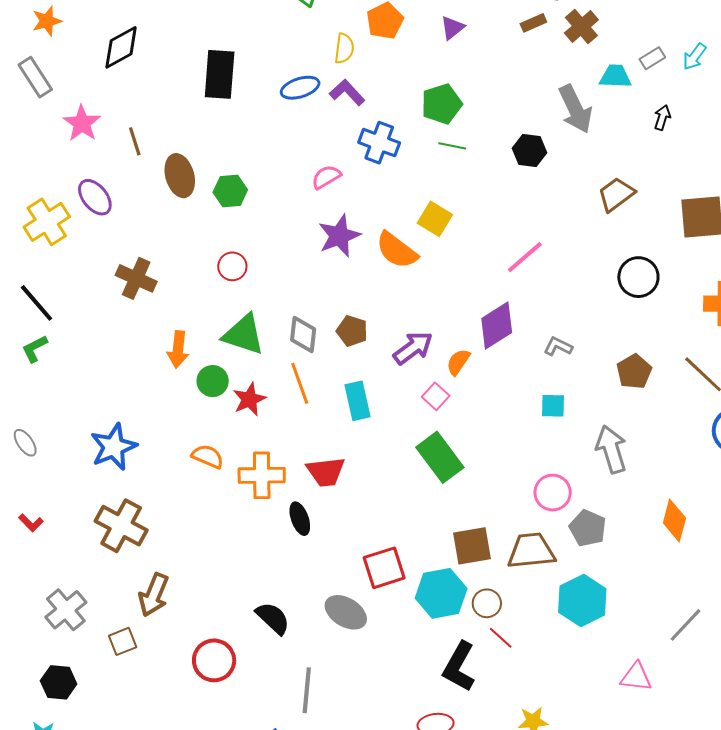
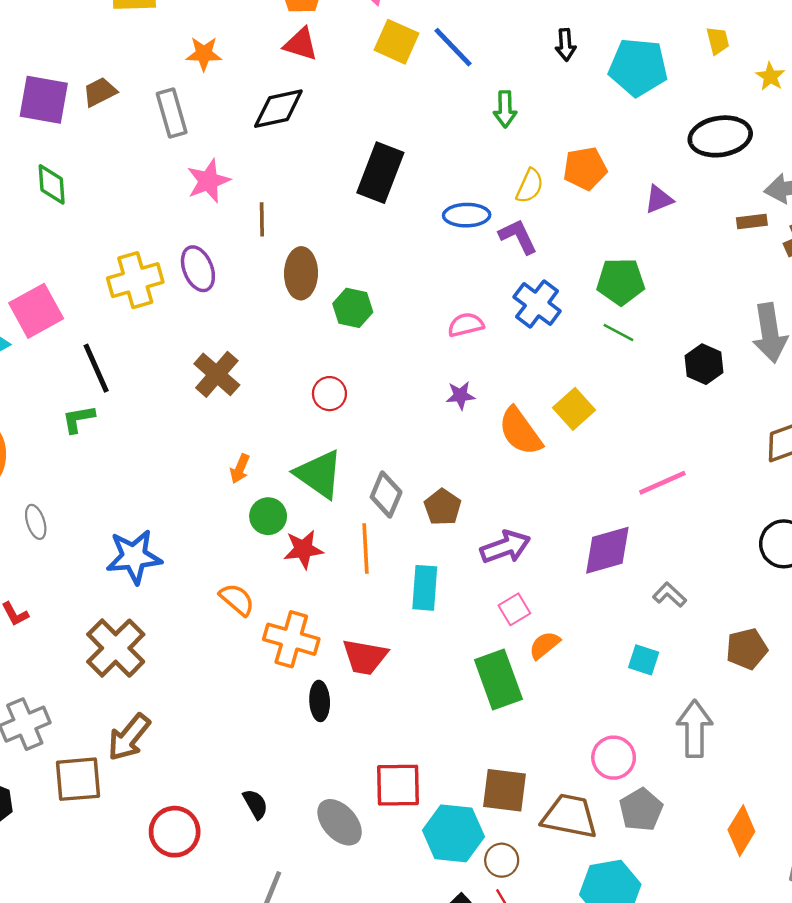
purple star: (339, 236) -> (460, 395), size x0.6
orange arrow: (178, 349) -> (240, 469), size x0.7
orange semicircle: (458, 362) -> (544, 645), moved
black semicircle: (273, 618) -> (255, 804), size x0.7
brown square: (123, 641) -> (78, 779), size x1.5

